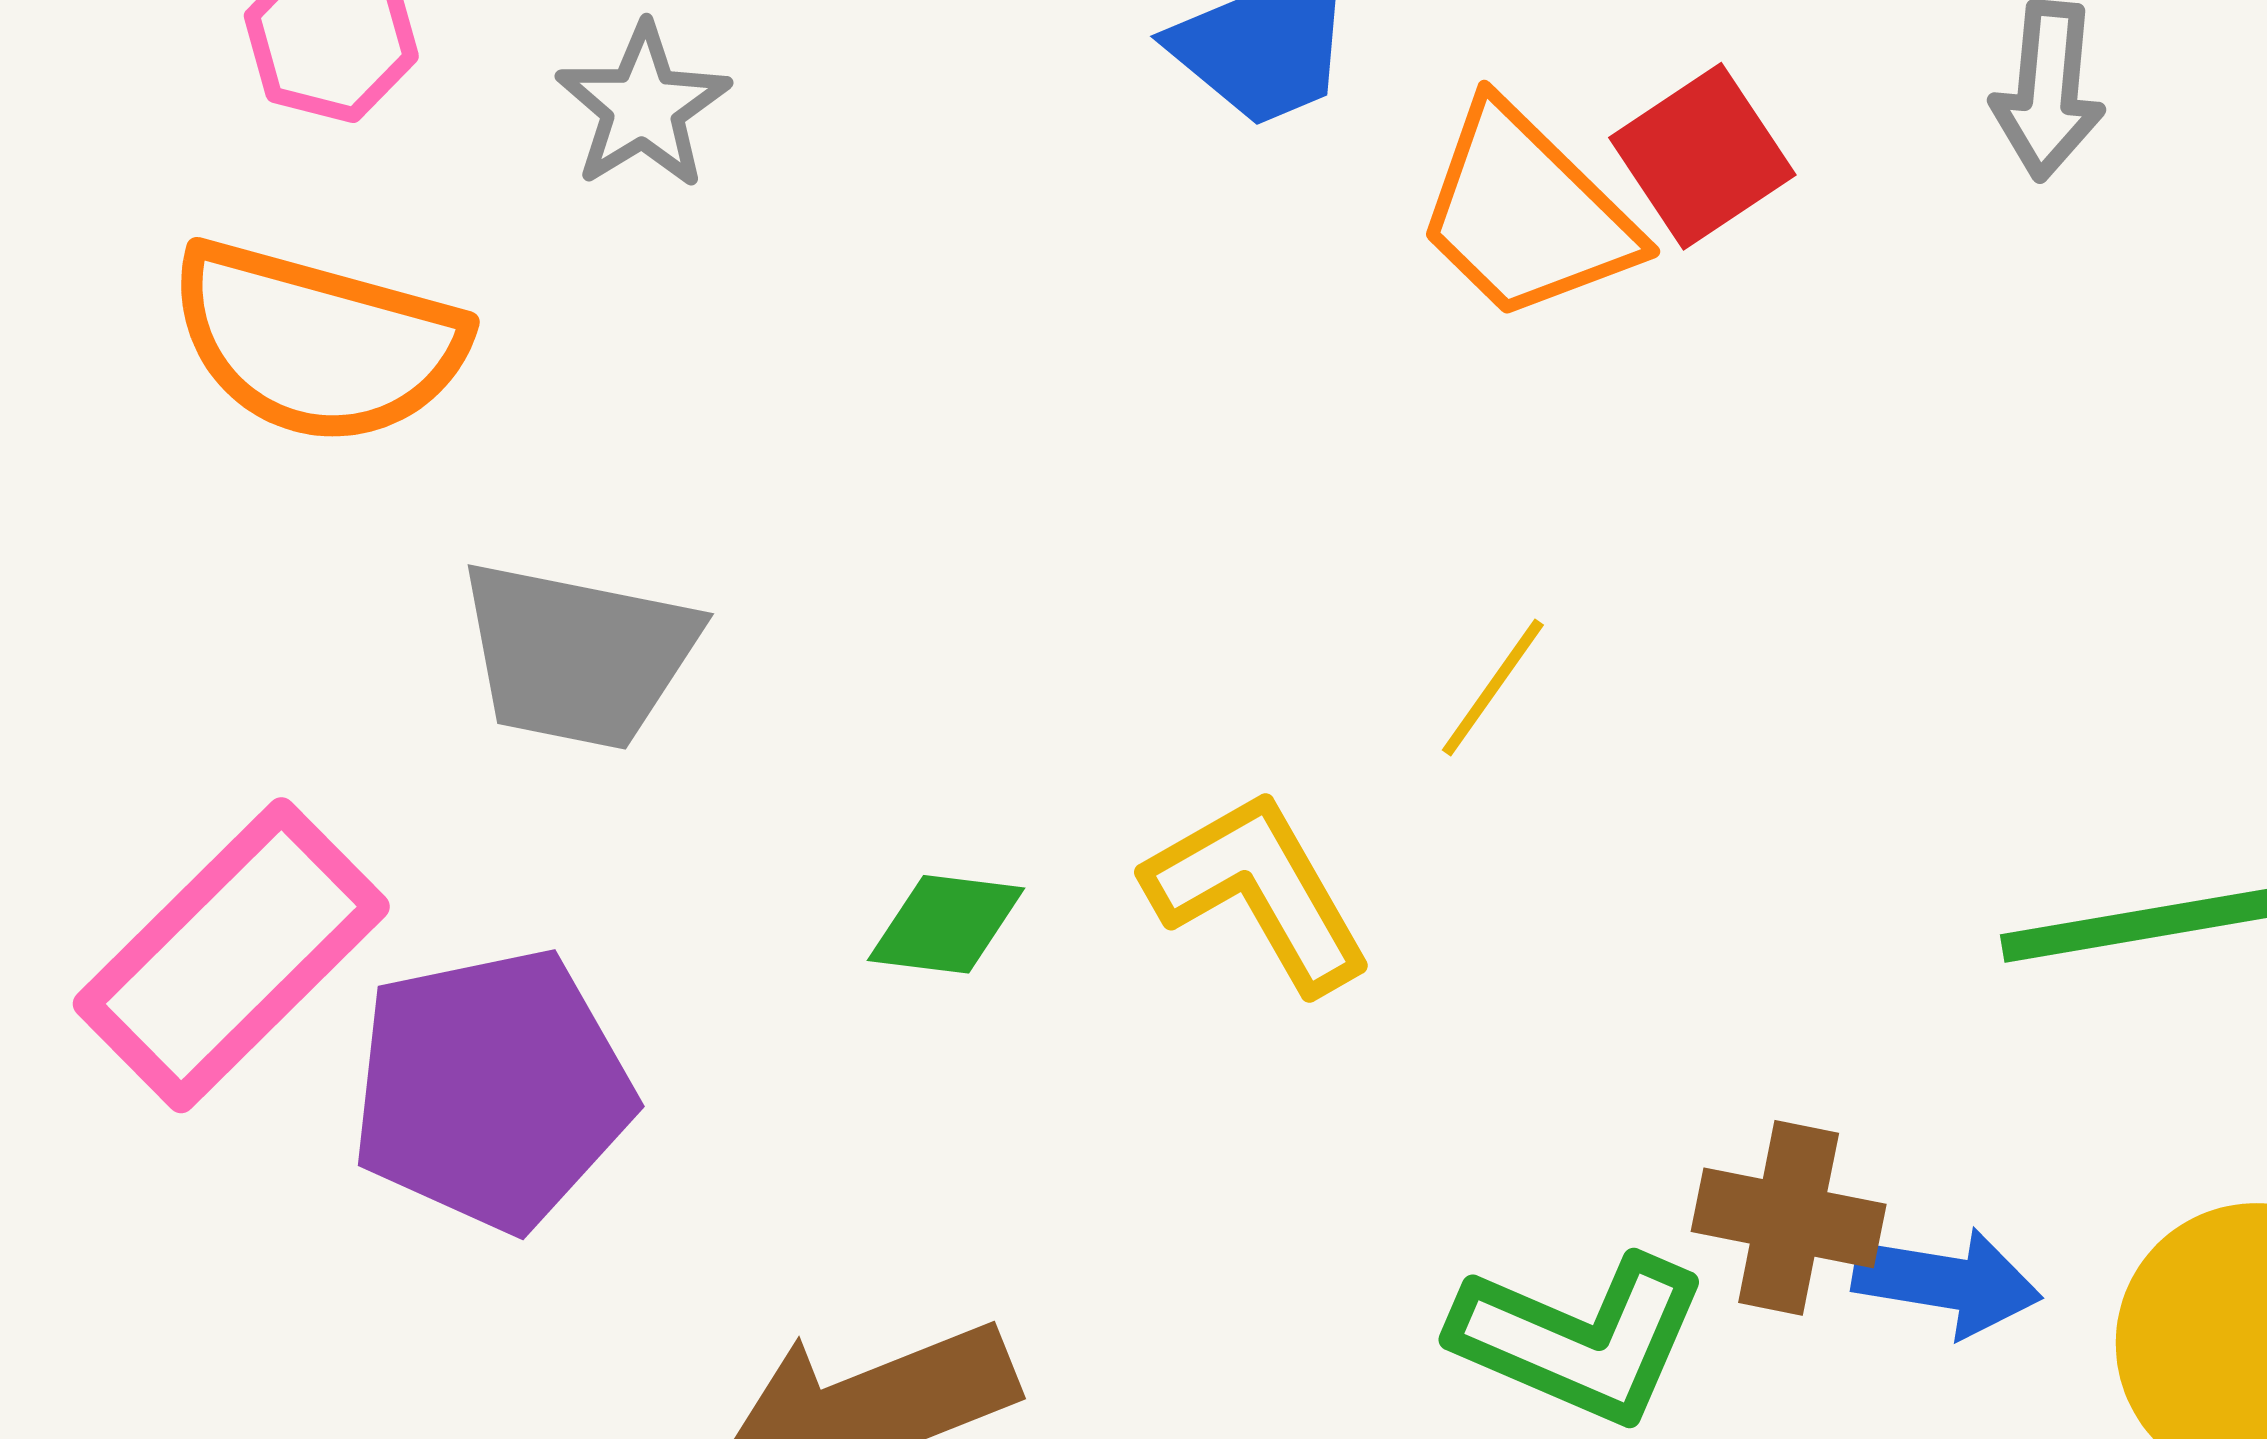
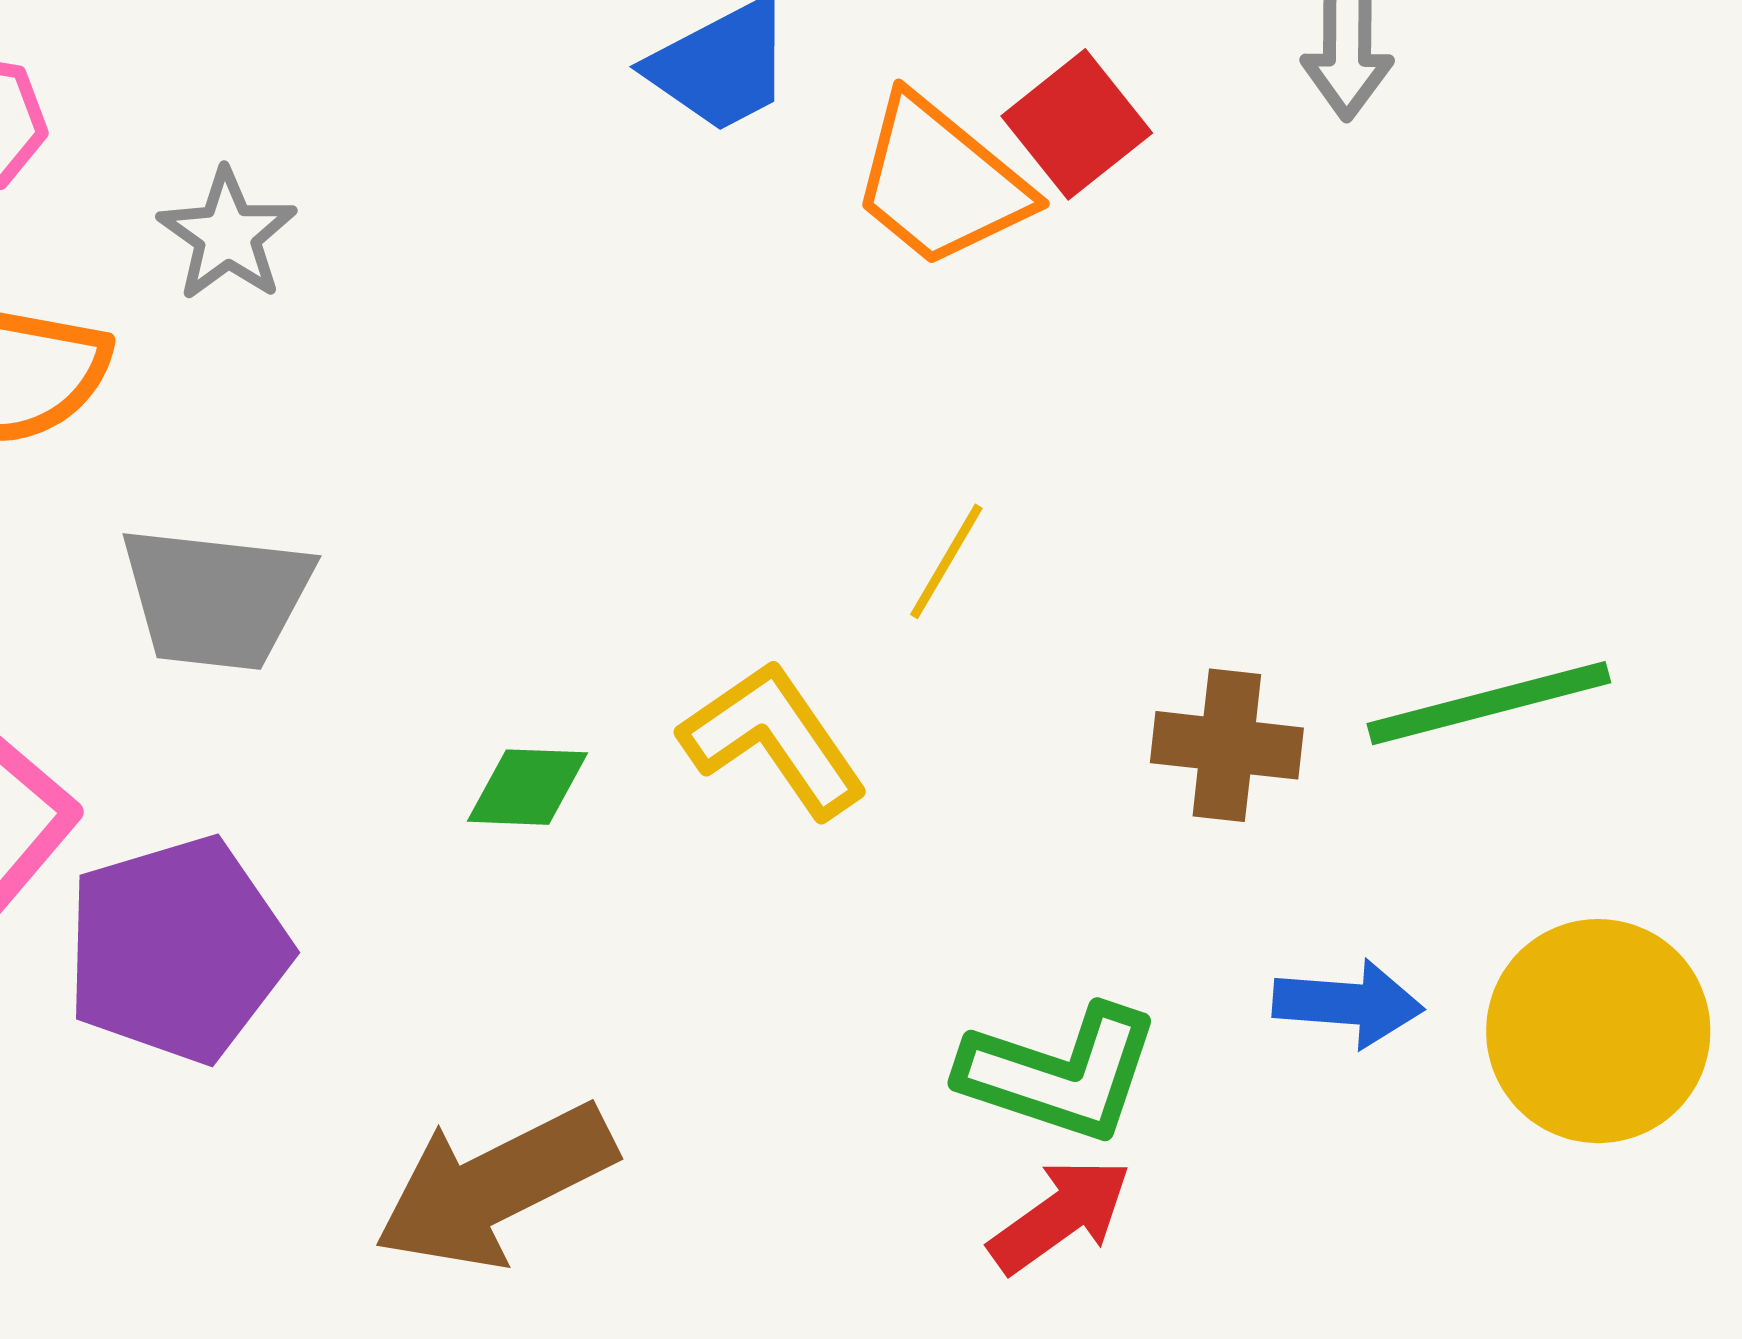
gray star: (643, 106) -> (227, 235), moved
brown cross: (1789, 1218) -> (1227, 745), moved

